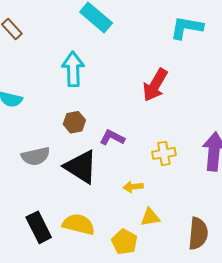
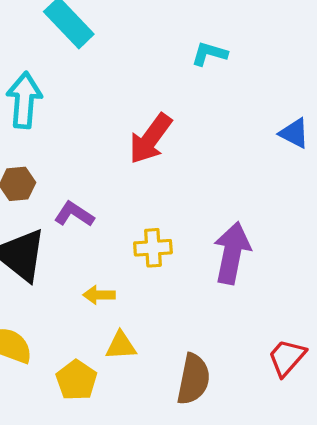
cyan L-shape: (187, 28) -> (209, 54), size x0.7

